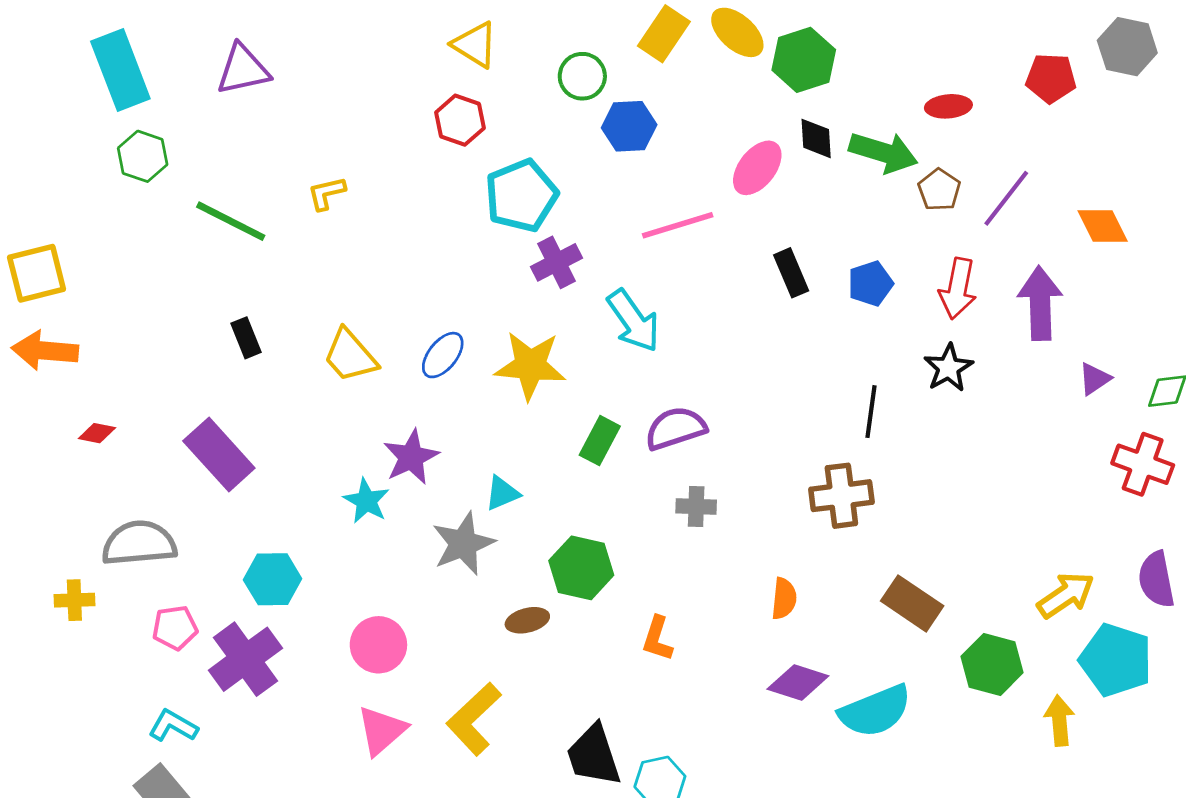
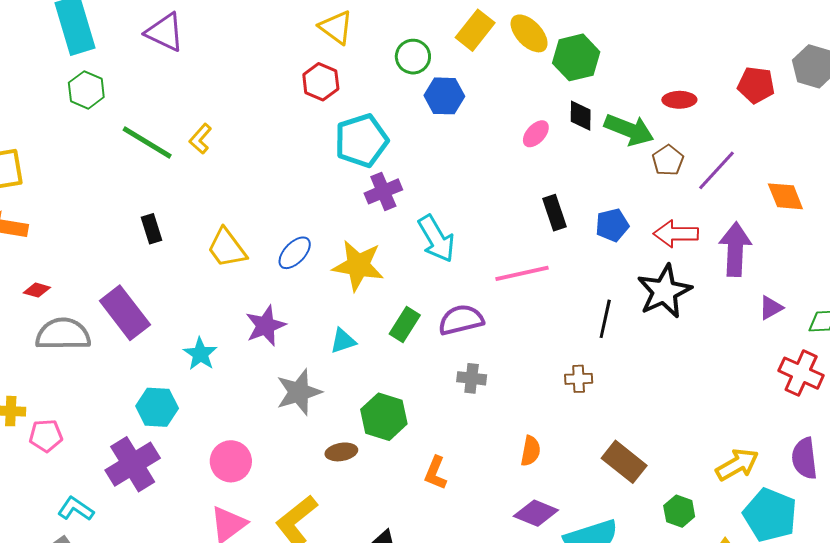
purple triangle: (243, 70) -> (165, 32), turned 33
pink ellipse: (757, 168) -> (536, 134), size x0.7
yellow L-shape: (326, 193) -> (200, 139), moved, turned -40
pink line: (678, 225) -> (522, 273), moved
red arrow: (958, 289) -> (676, 234), turned 75
black star: (948, 368) -> (664, 291), size x1.5
cyan triangle: (502, 493) -> (343, 341), moved
brown cross: (841, 496) -> (579, 379), size x0.6
cyan star: (366, 501) -> (200, 354), moved
gray semicircle: (139, 543) -> (63, 334), moved
pink pentagon: (175, 628) -> (46, 436), moved
green hexagon: (992, 665) -> (679, 511), size x0.7

